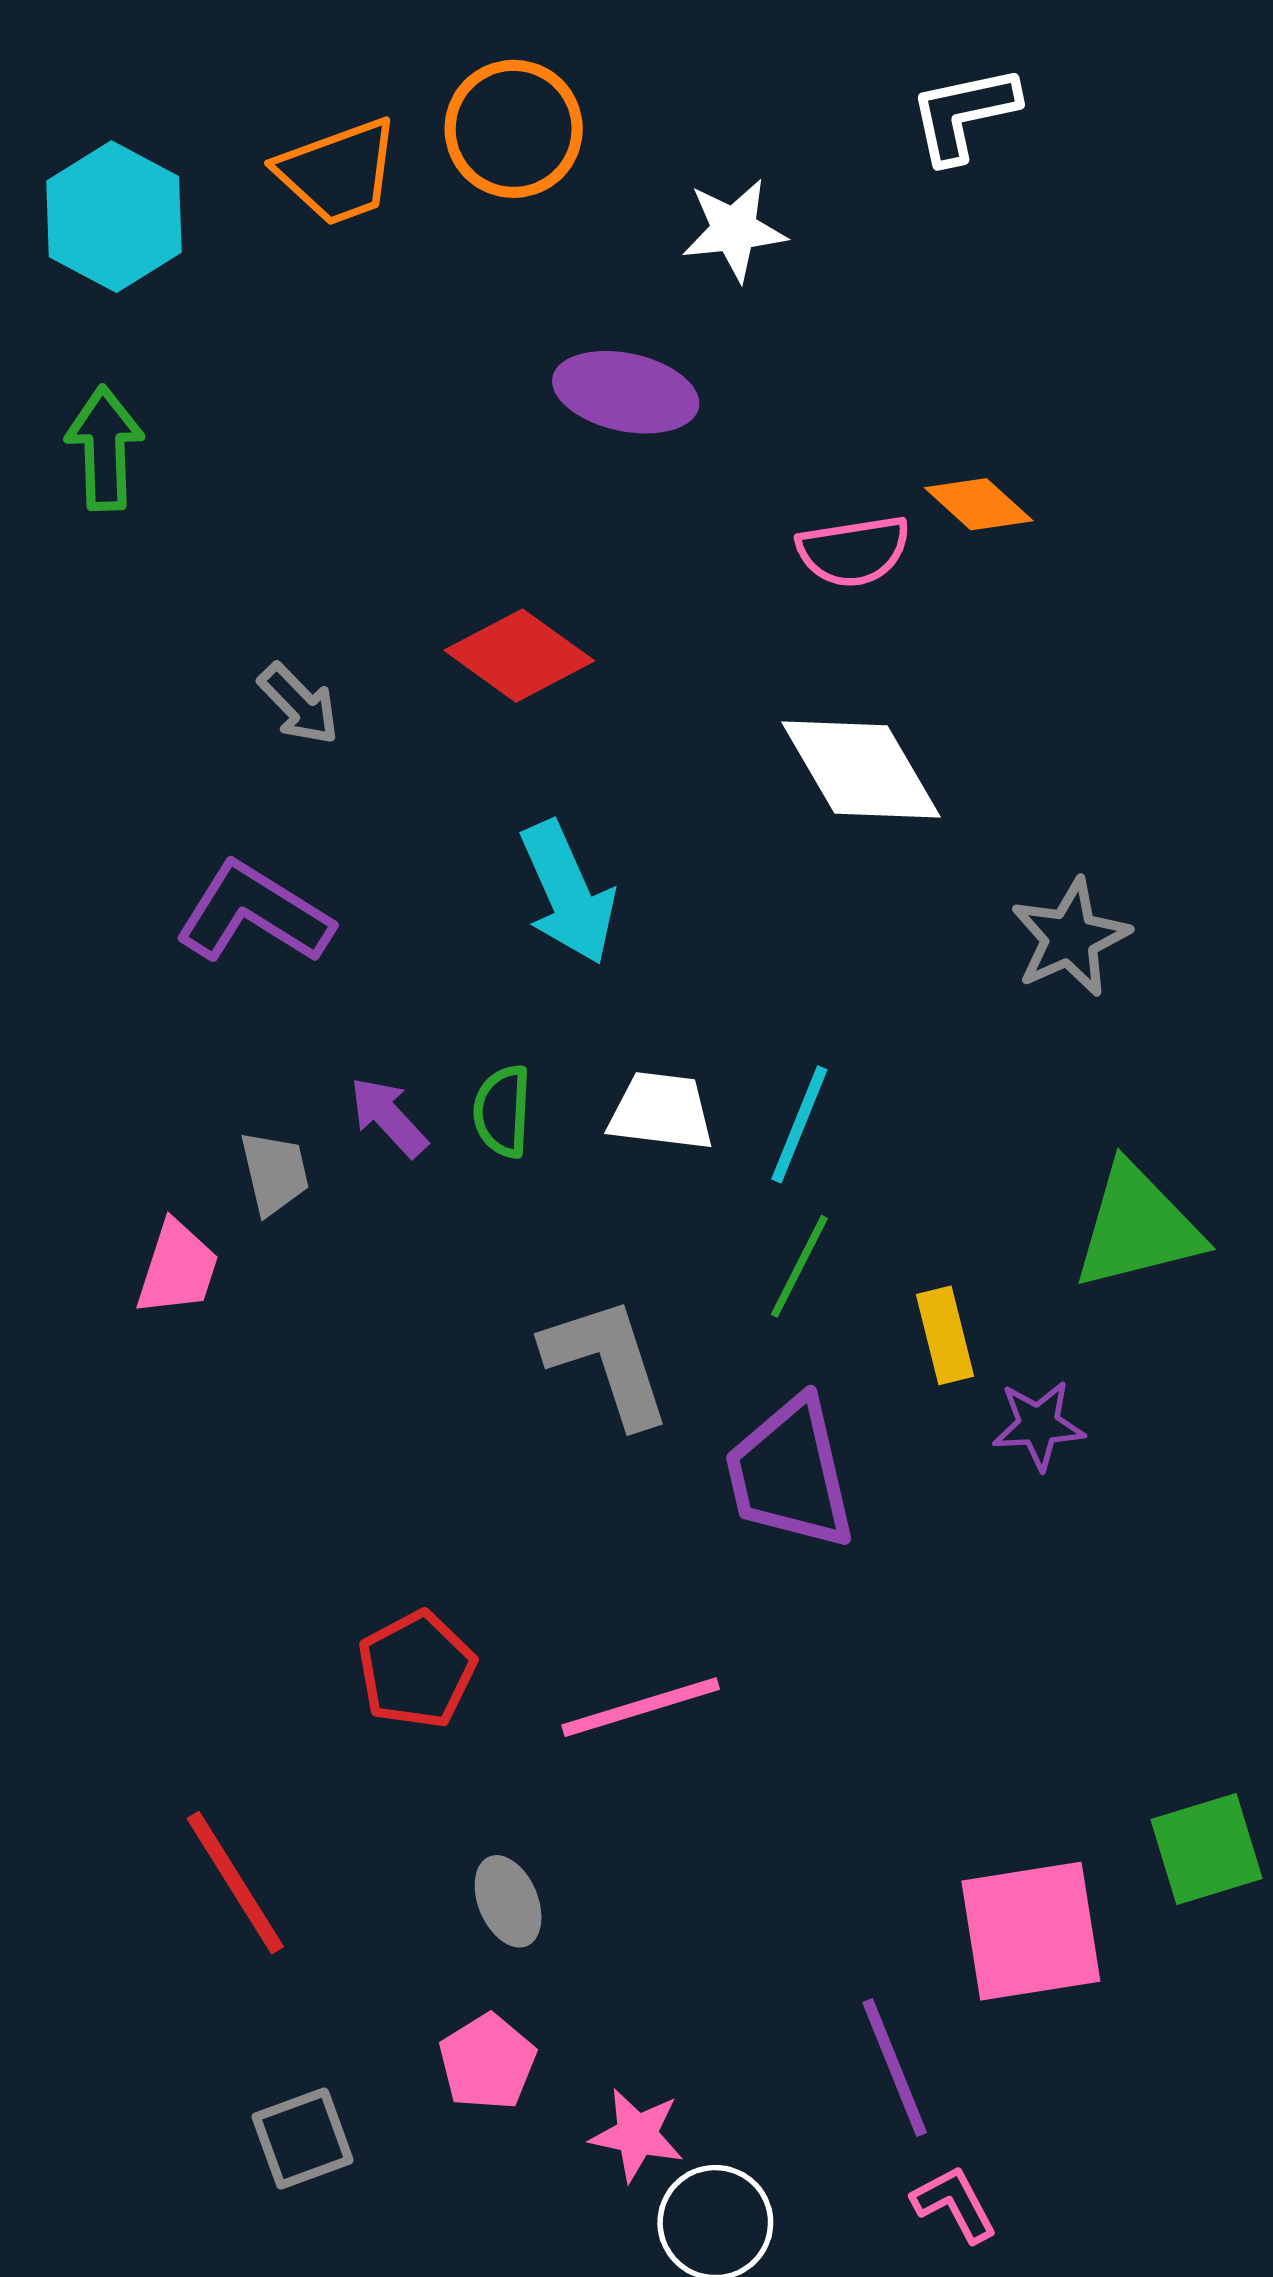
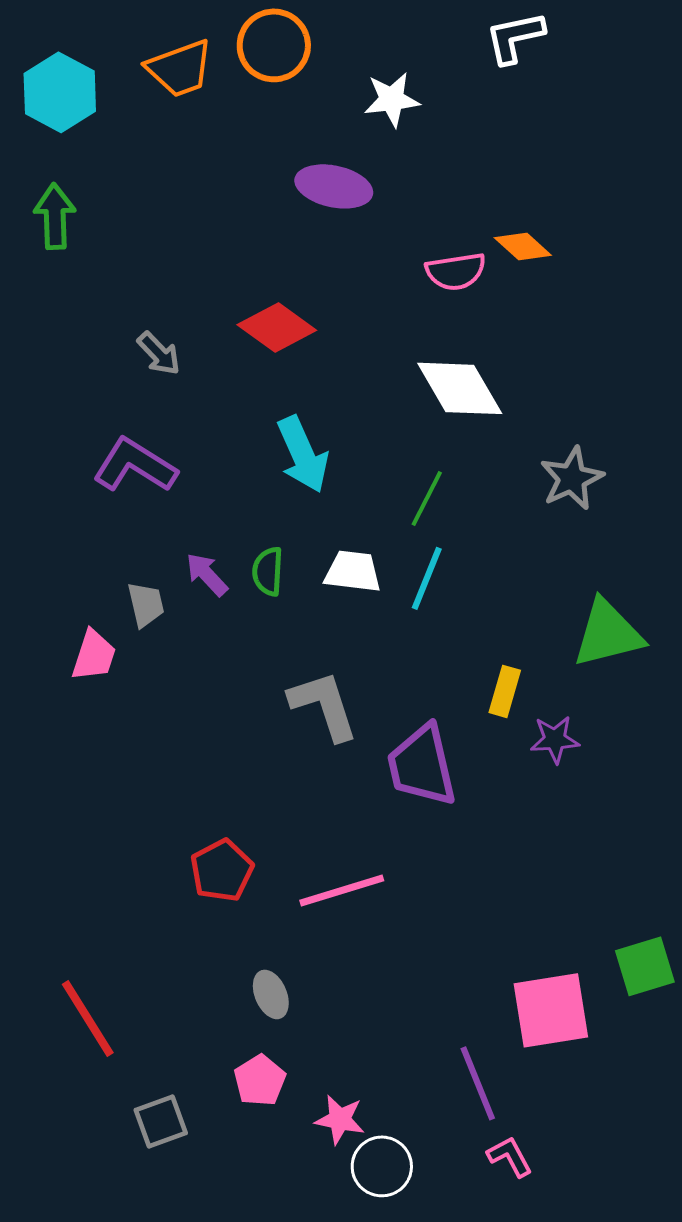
green line: (799, 1266) -> (427, 498), moved
yellow rectangle: (945, 1335) -> (505, 691), turned 30
red line: (235, 1883) -> (88, 1018), moved

